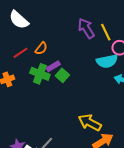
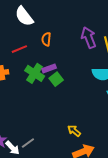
orange semicircle: (41, 48) -> (46, 39), moved, turned 136
yellow arrow: (90, 123) -> (74, 131), size x0.6

